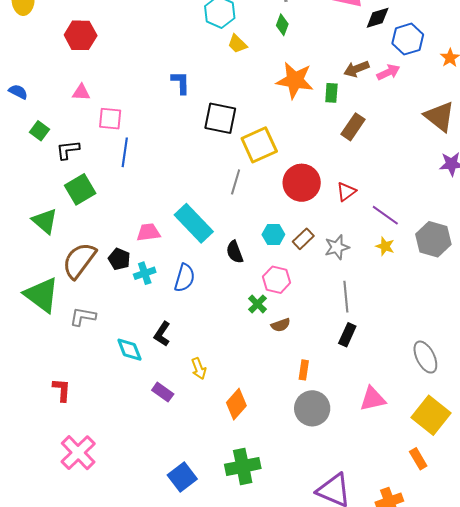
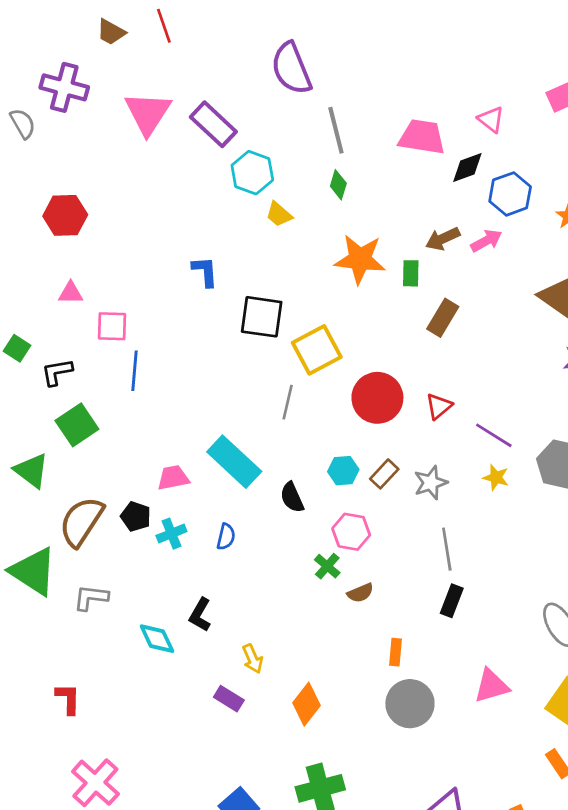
blue semicircle: (185, 278) -> (226, 537), size x0.7
purple rectangle: (163, 392) -> (229, 699), moved

